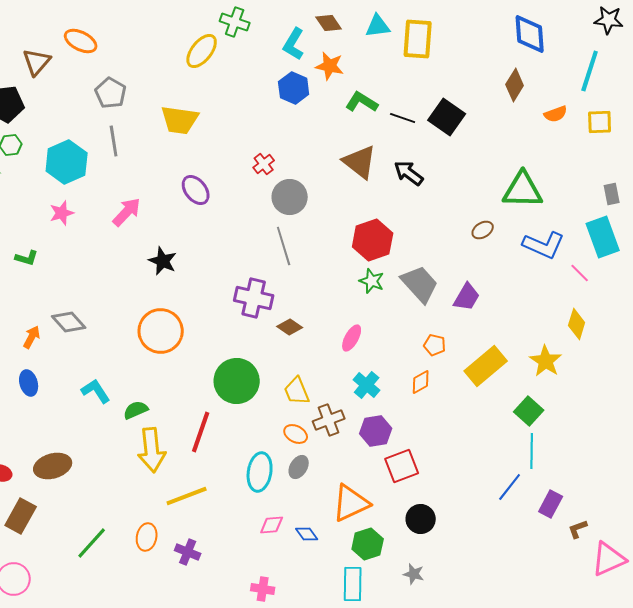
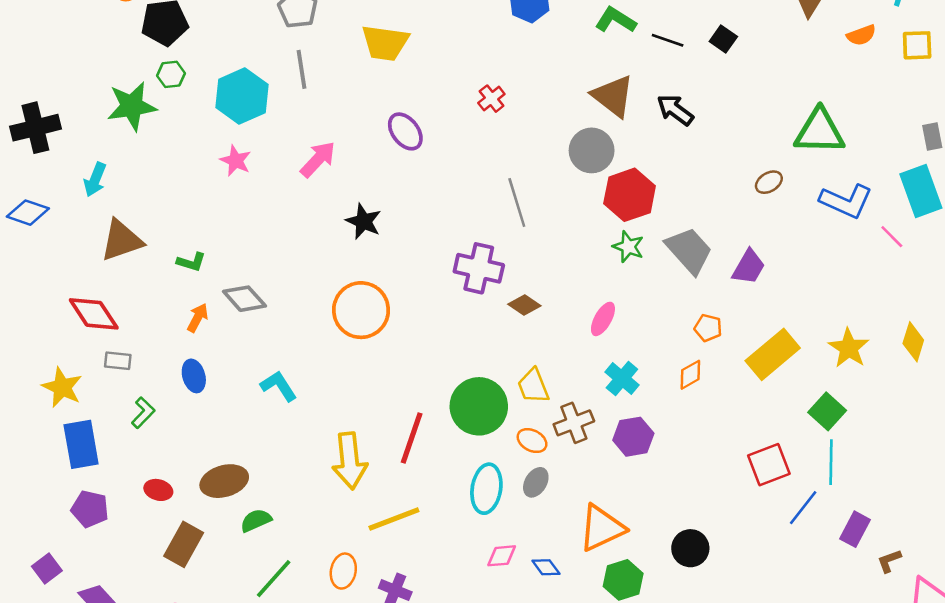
black square: (447, 117) -> (723, 39), size x0.6
gray circle: (290, 197) -> (592, 150), moved
pink star: (62, 213) -> (236, 161), turned -30
green L-shape: (27, 258) -> (191, 262), moved
yellow diamond: (577, 324) -> (913, 342), moved
green circle: (237, 381) -> (479, 406), moved
green semicircle: (136, 410) -> (256, 520), moved
red square: (402, 466) -> (769, 465), moved

